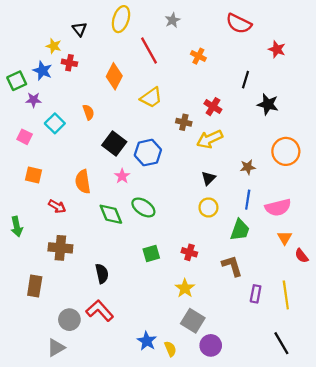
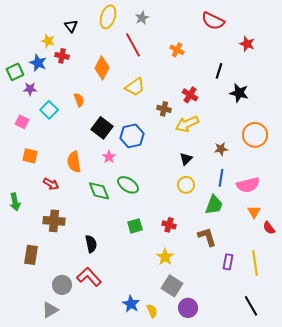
gray star: (173, 20) -> (142, 18), moved

